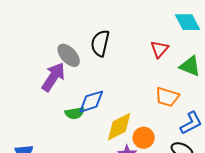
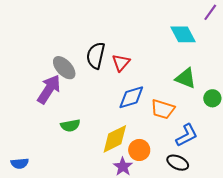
red triangle: (159, 49) -> (121, 63), moved
blue diamond: (91, 102) -> (131, 97), moved

